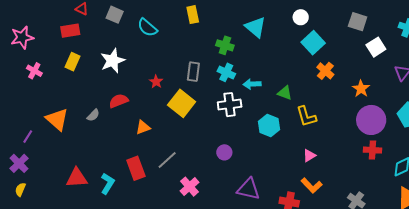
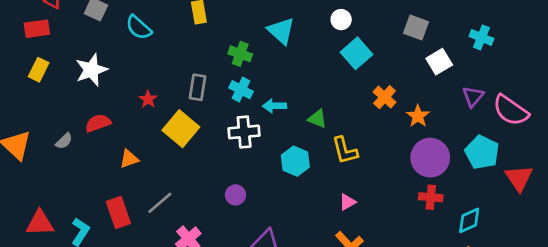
orange cross: (325, 71) -> (385, 97), moved

